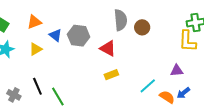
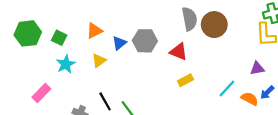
brown circle: (142, 27) -> (214, 25), size x1.5
blue triangle: (56, 35) -> (119, 43), turned 48

